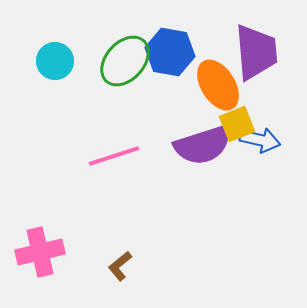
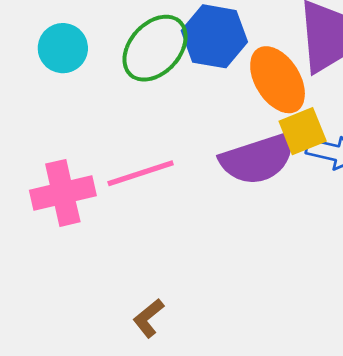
pink cross: (40, 252) -> (63, 193), moved

